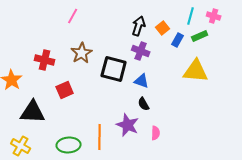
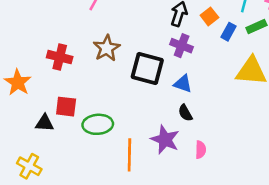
red square: (65, 90) -> (66, 107), moved, turned 30
black triangle: (33, 112) -> (44, 123), size x0.6
green ellipse: (69, 145) -> (98, 124), moved

